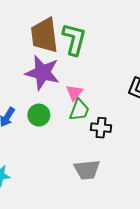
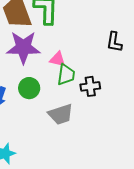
pink triangle: (74, 93) -> (58, 59), turned -42
gray trapezoid: (87, 170) -> (61, 114), moved

